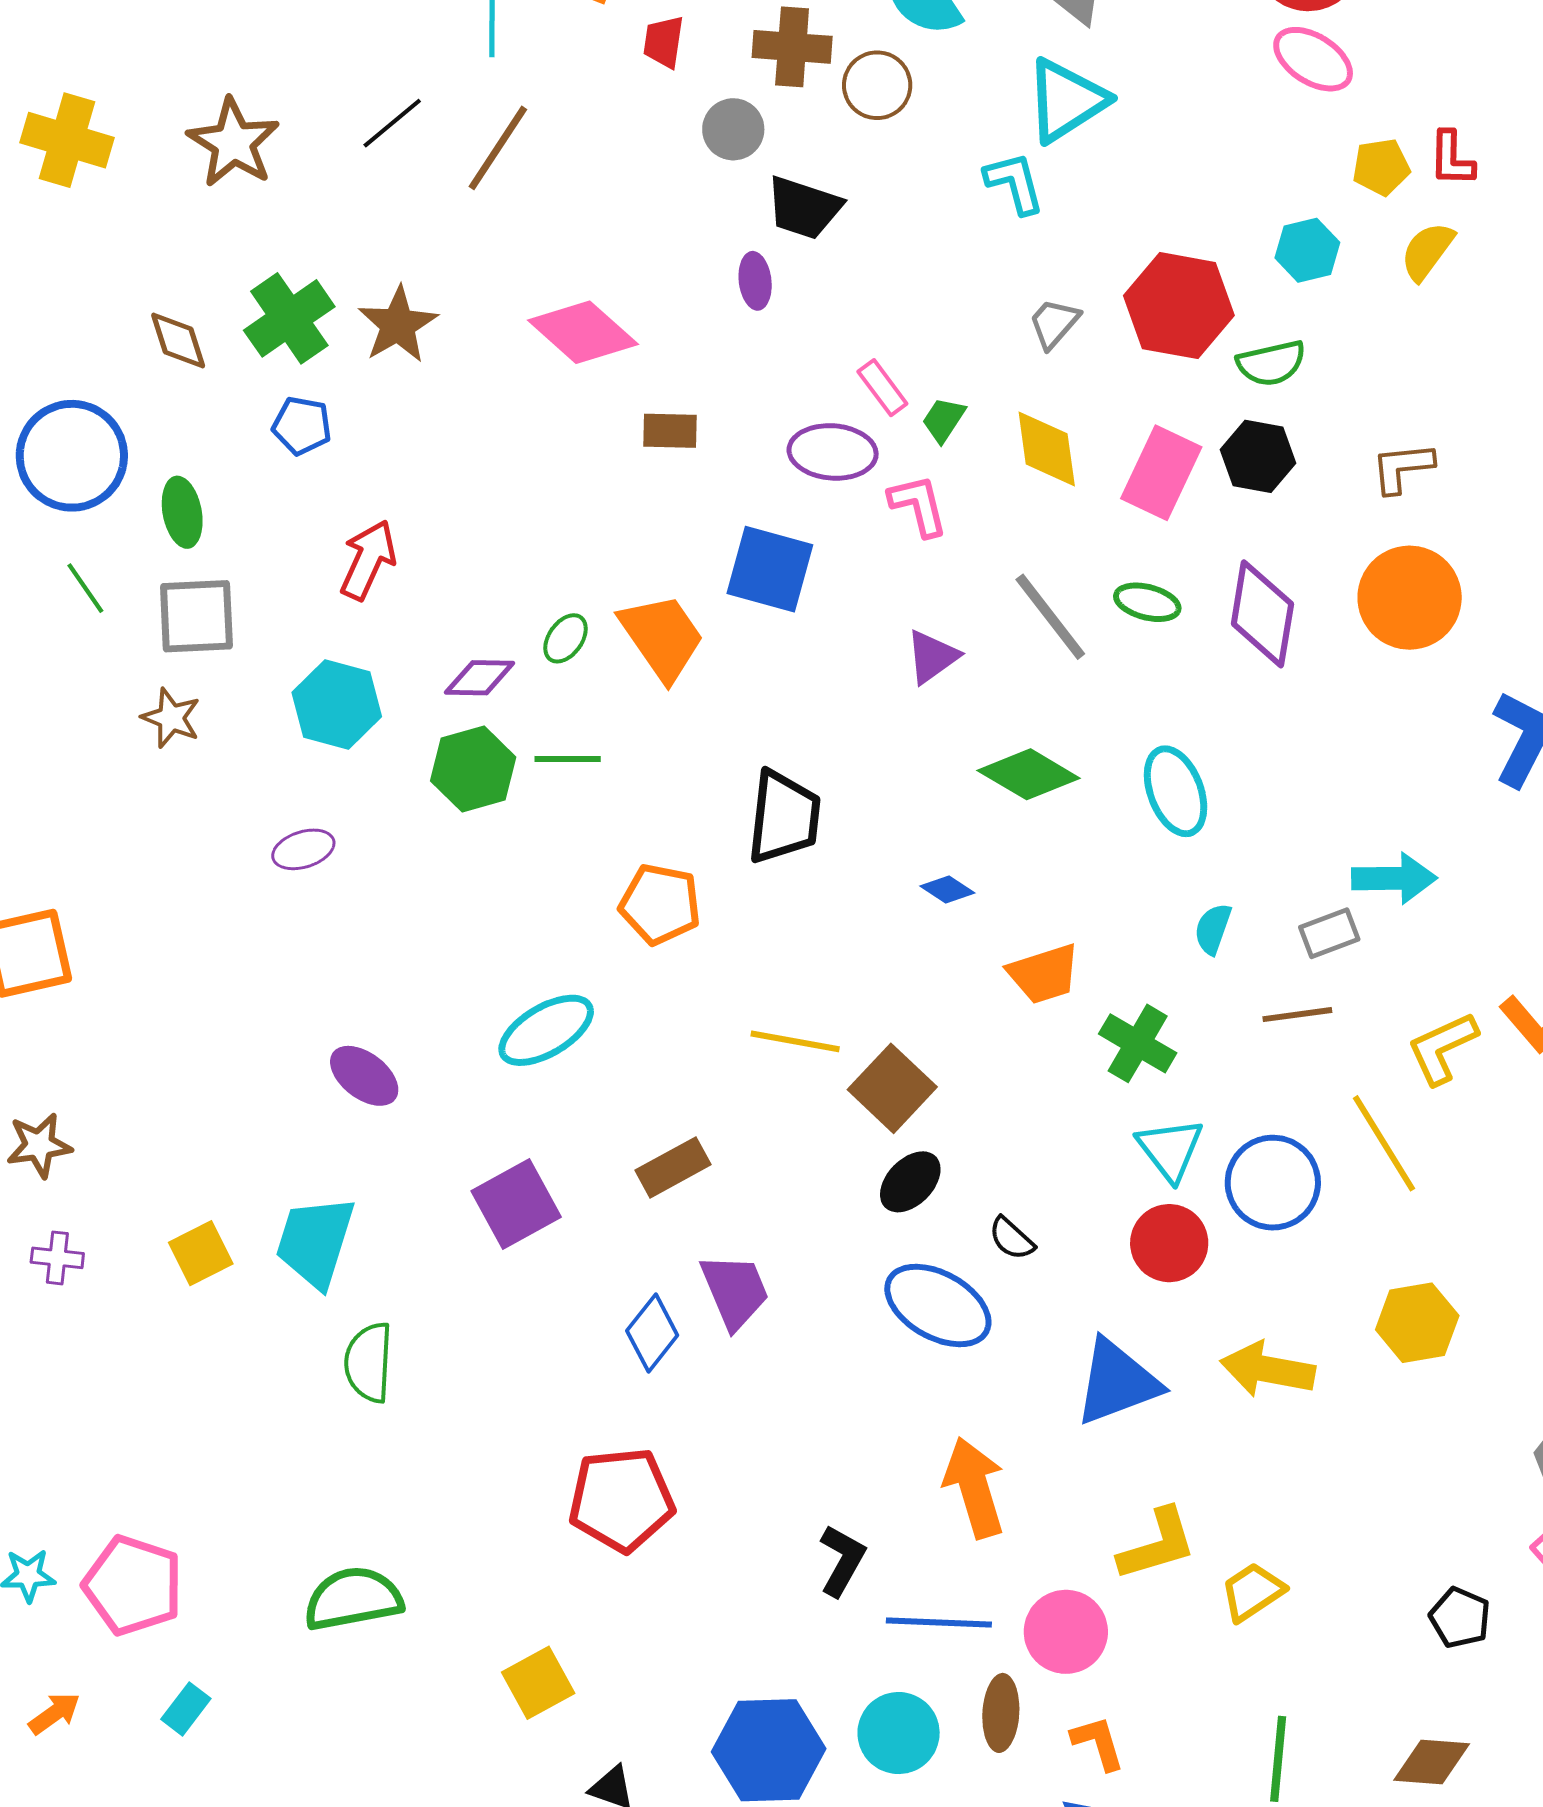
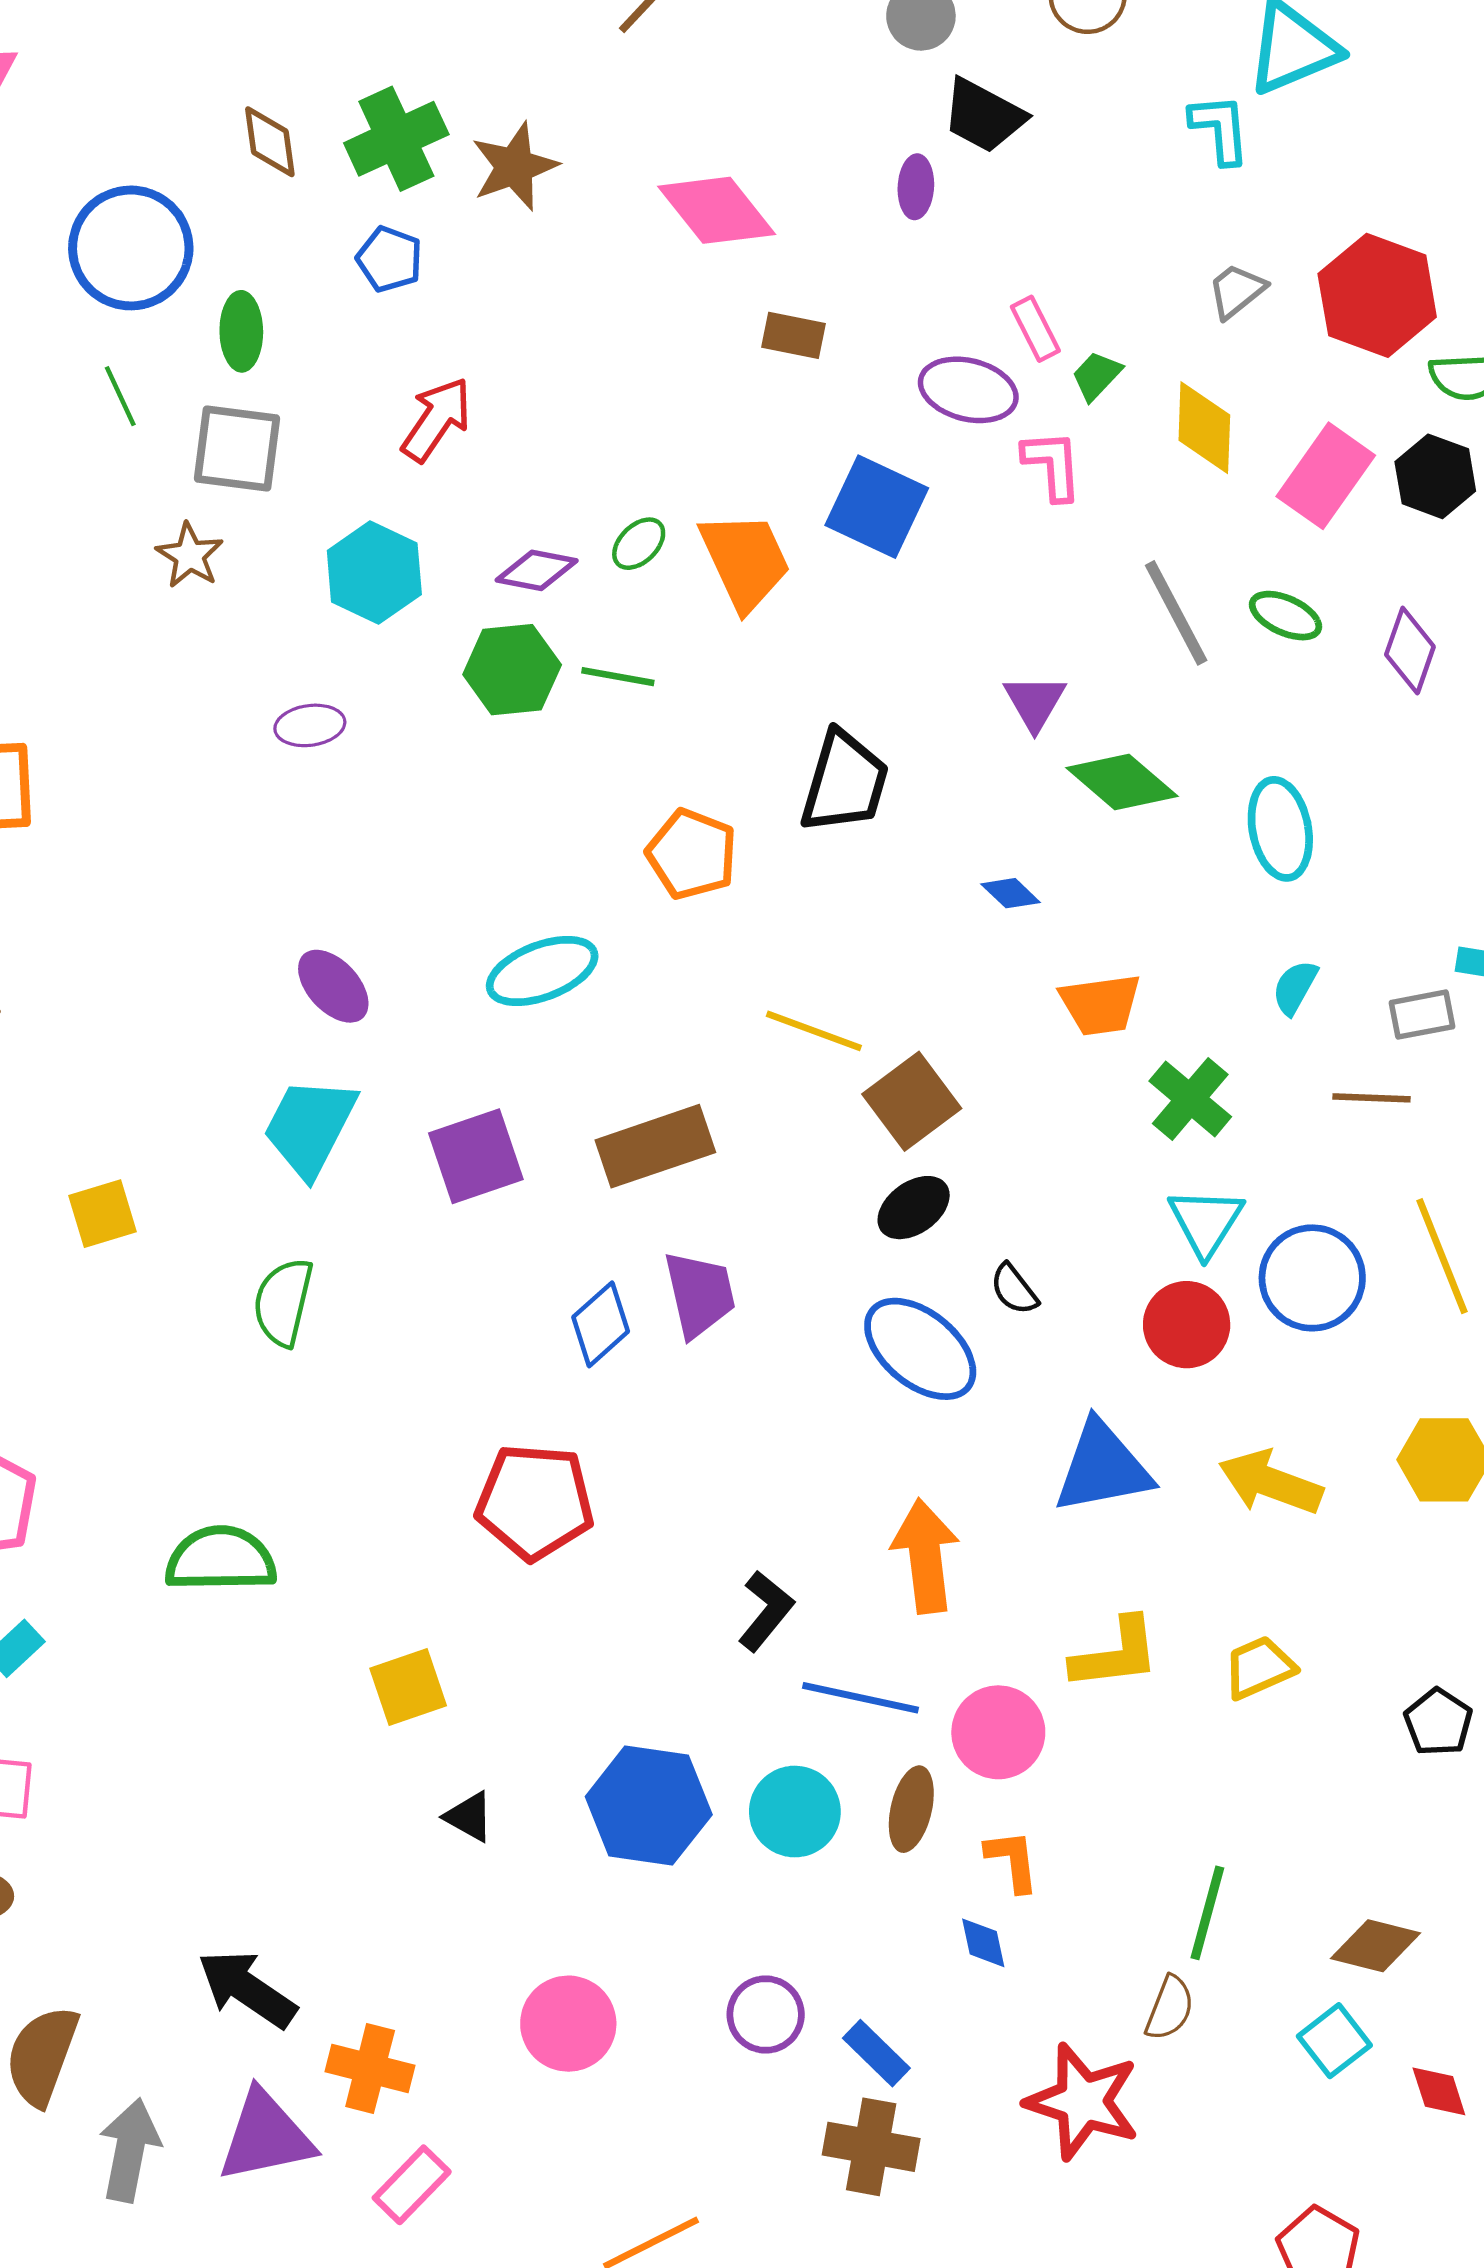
purple diamond: (1262, 614) -> (1410, 650), size x0.7
purple triangle: (932, 657) -> (1035, 702), moved, turned -34
brown rectangle: (673, 1167) -> (655, 1146), size x1.4
cyan trapezoid: (315, 1242) -> (310, 1127), moved
yellow square: (201, 1253) -> (103, 1214), moved
yellow trapezoid: (1252, 1592) -> (1259, 1667), moved
black pentagon: (1460, 1618) -> (1438, 1722), moved

